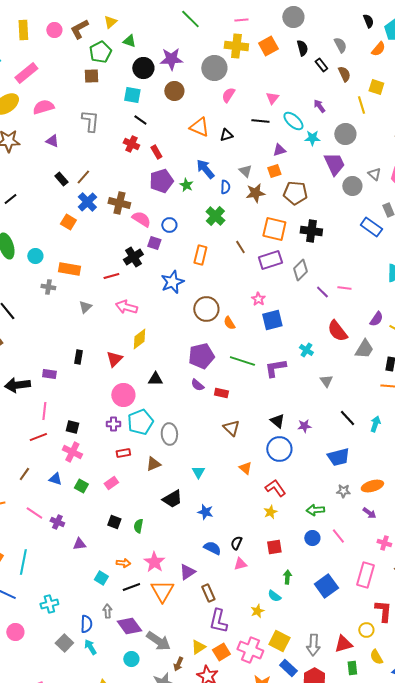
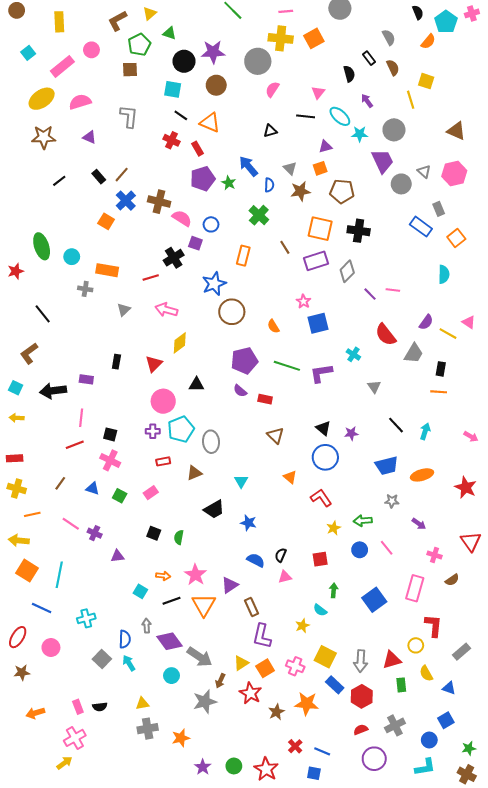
pink circle: (54, 30) -> (91, 50), moved
black semicircle: (302, 48) -> (349, 74), moved
orange triangle: (199, 127) -> (210, 123), moved
black line: (10, 199) -> (59, 181), moved
brown circle: (206, 309) -> (232, 312), moved
orange ellipse: (372, 486) -> (422, 475), moved
yellow star: (270, 512) -> (334, 528), moved
pink cross: (250, 650) -> (295, 666), size x0.7

